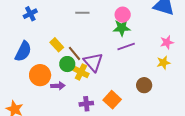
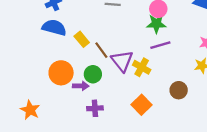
blue semicircle: (23, 51) -> (54, 27), moved, turned -105
green circle: (67, 64) -> (93, 74), moved
yellow cross: (81, 72) -> (142, 67), moved
purple cross: (86, 104) -> (95, 108), moved

